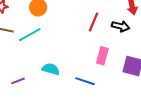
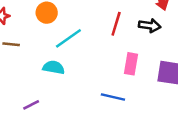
cyan line: (30, 35) -> (68, 38), moved
cyan semicircle: (51, 69) -> (54, 67), moved

